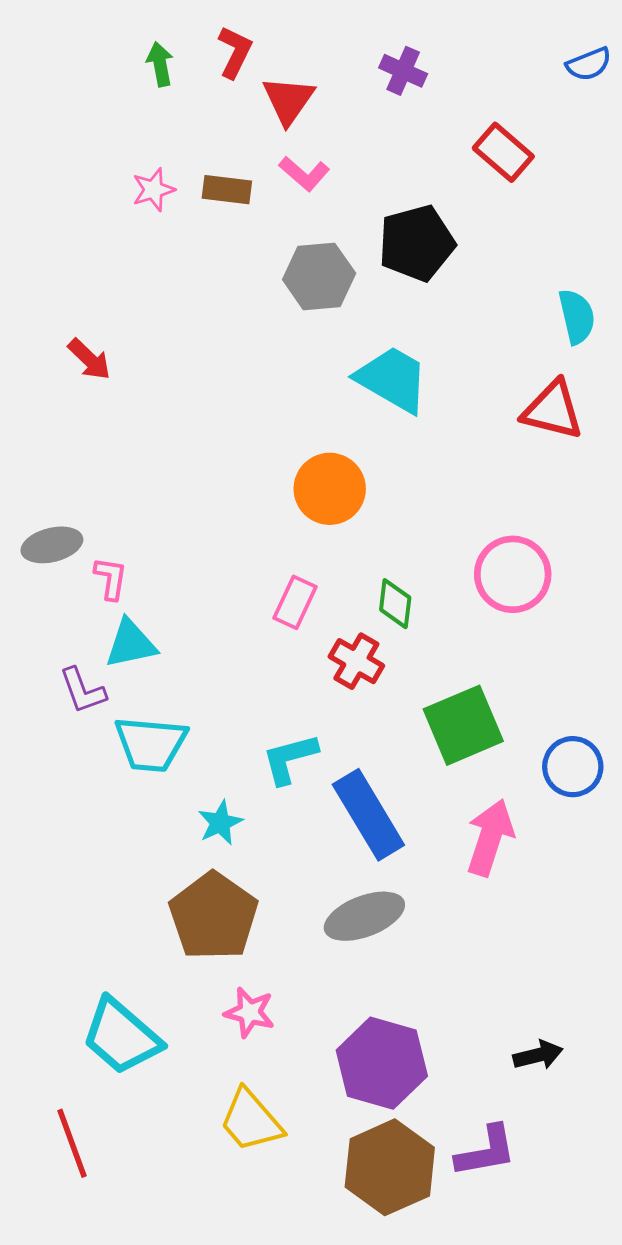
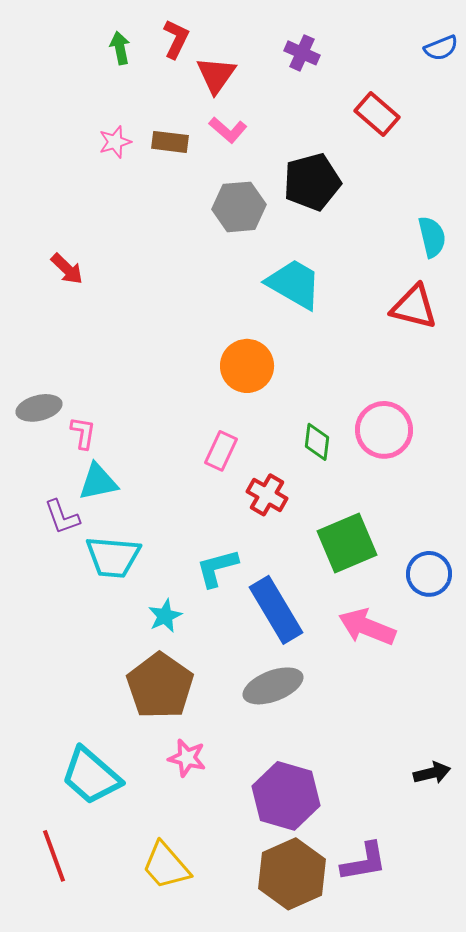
green diamond: (395, 604) -> (317, 442), moved
pink arrow: (490, 837) -> (367, 627), turned -86
black arrow: (538, 1055) -> (432, 773), moved
yellow trapezoid: (251, 1121) -> (166, 866), moved

